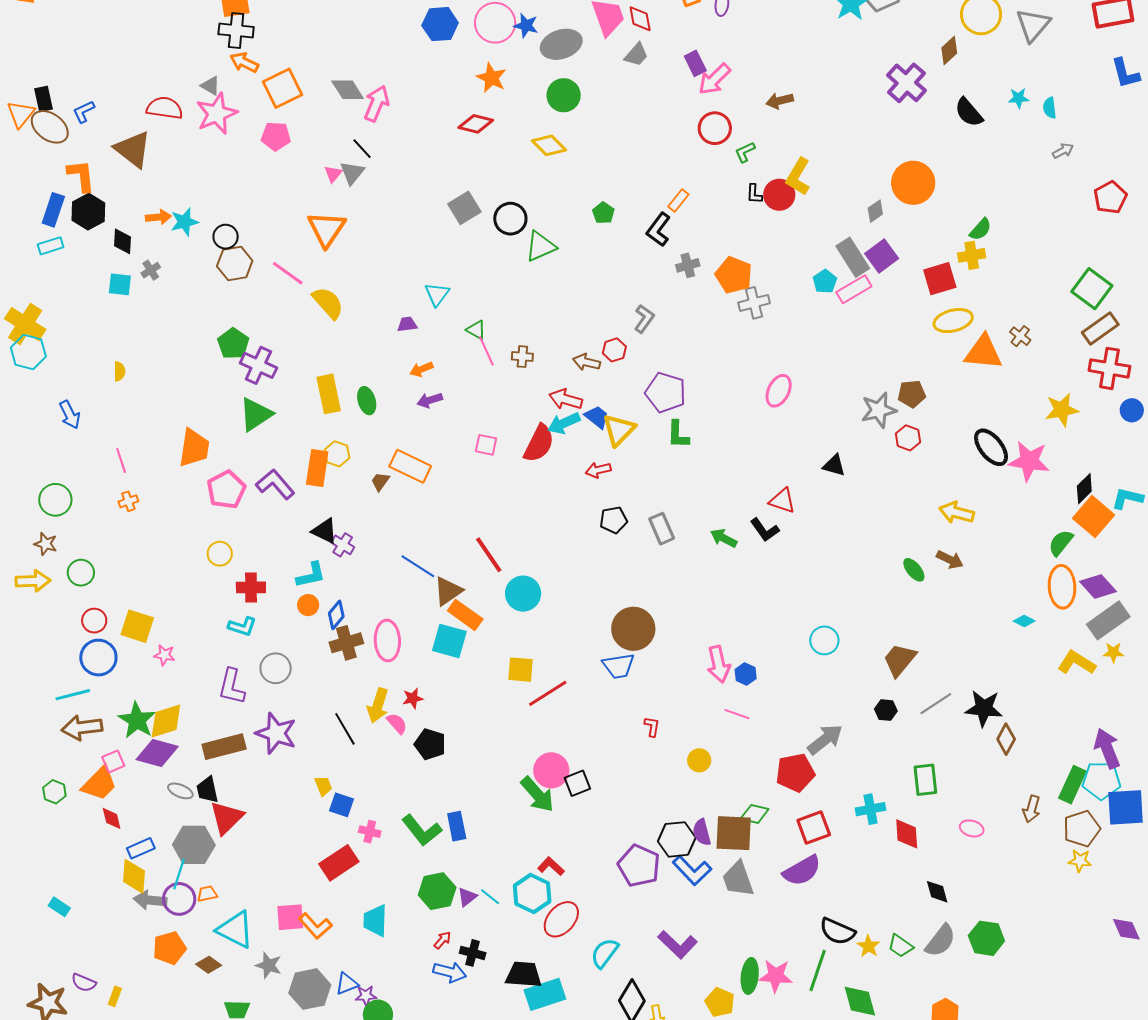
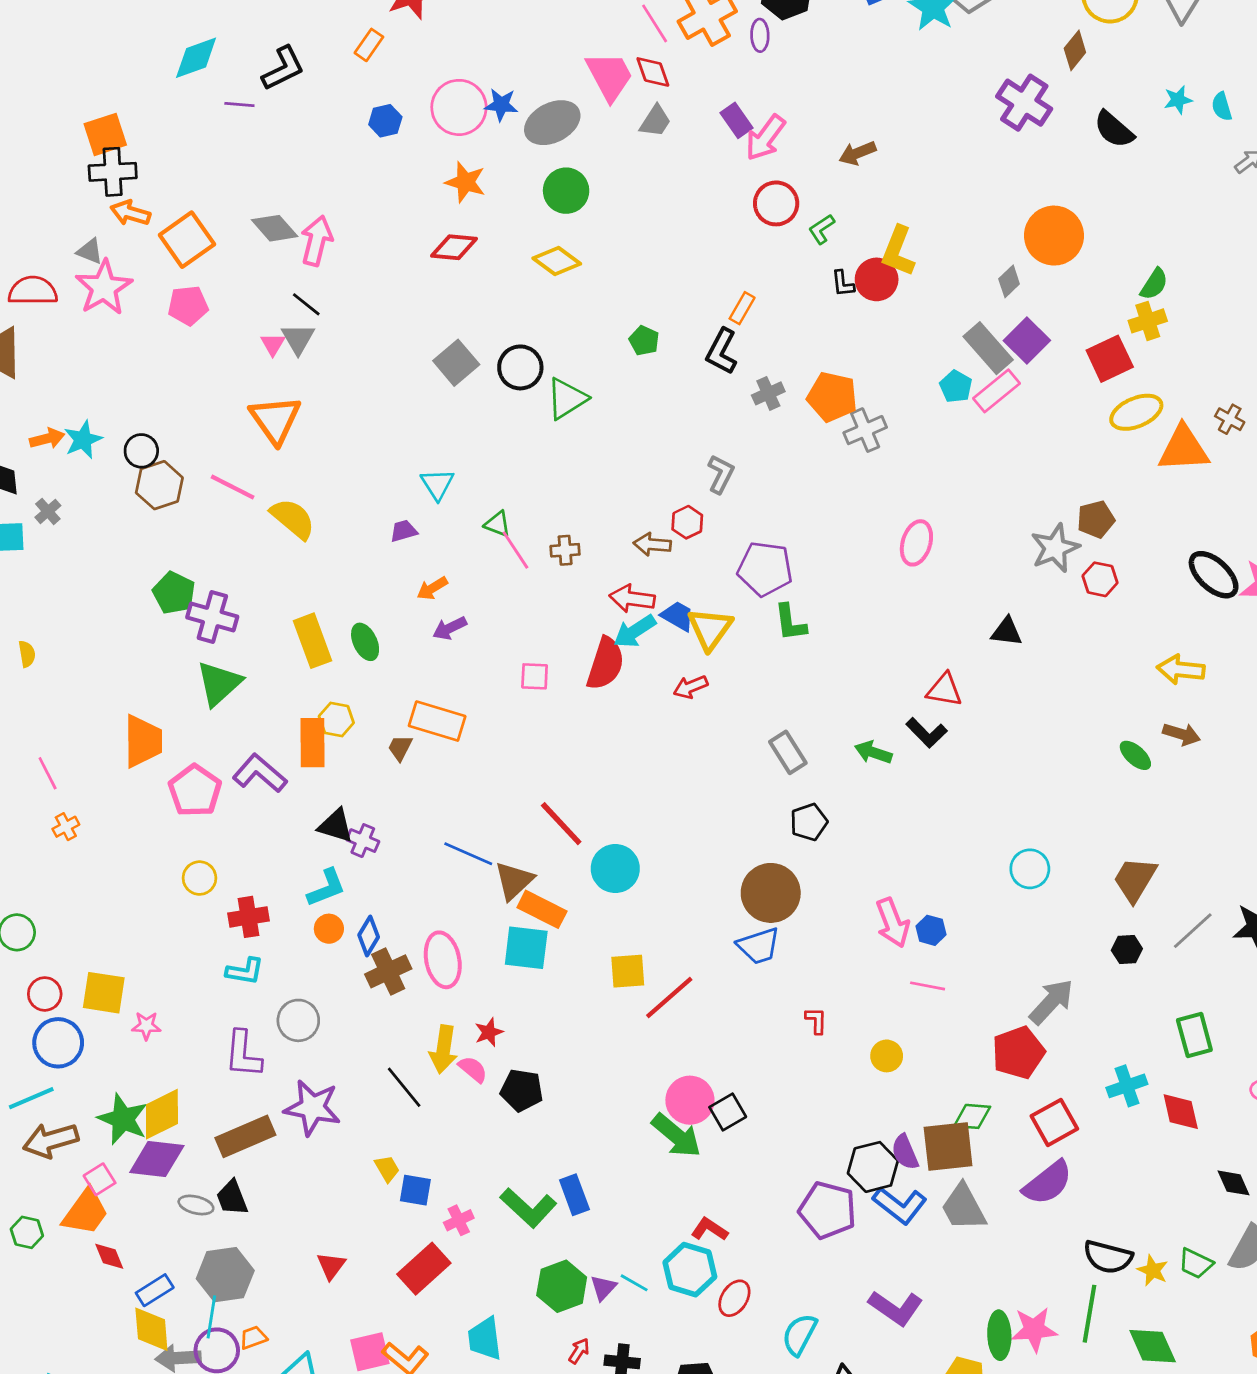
blue hexagon: (440, 24) -> (385, 121), size x0.7
black pentagon: (614, 520) -> (809, 822), moved
red triangle: (227, 818) -> (331, 1266), moved, size x0.6
pink cross: (370, 832) -> (459, 1220), turned -30
red ellipse: (561, 919) -> (734, 1298), size x0.7

